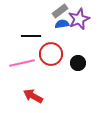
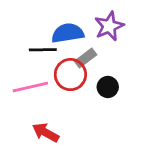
gray rectangle: (60, 11) -> (86, 58), moved
blue semicircle: (62, 24) -> (68, 33), moved, size x1.6

